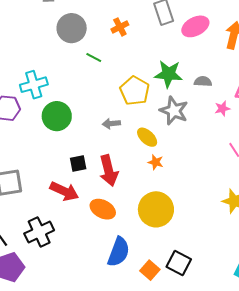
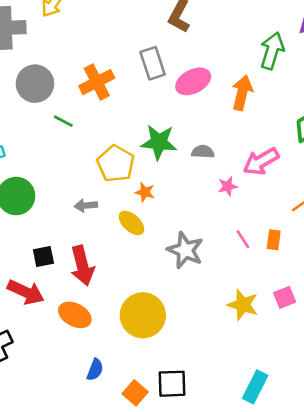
orange cross: (120, 27) -> (97, 82), size x1.5
gray star: (174, 111) -> (185, 250), moved
orange star: (156, 162) -> (145, 192), moved
blue semicircle: (119, 252) -> (95, 370), size x0.6
black square: (179, 263) -> (172, 384), turned -30

